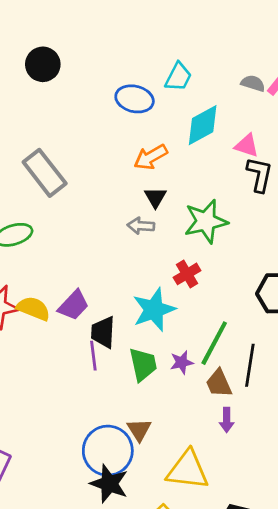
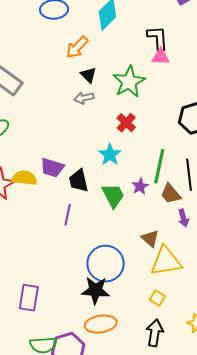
pink triangle: (247, 146) -> (161, 57), moved
purple trapezoid: (74, 305) -> (52, 168), turned 80
cyan star: (154, 310) -> (110, 155), size x0.7
purple line: (93, 356) -> (68, 215), moved, turned 35
brown triangle: (139, 430) -> (150, 238), moved
black star: (109, 484) -> (96, 290), moved

